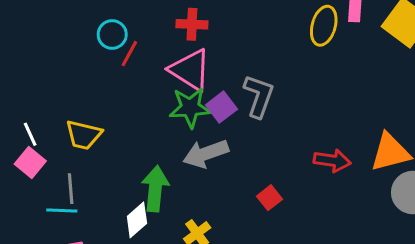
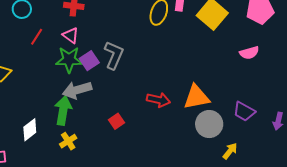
red line: (129, 54) -> (37, 37), moved
pink triangle: (190, 70) -> (71, 35), size x0.6
green arrow: (155, 189) -> (63, 110), moved

